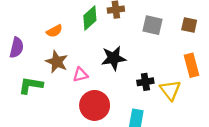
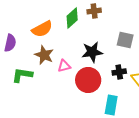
gray square: (153, 25) -> (125, 40), moved
orange semicircle: (54, 31) -> (42, 29), size x1.5
red circle: (95, 105) -> (88, 80), moved

